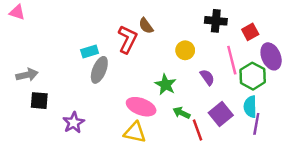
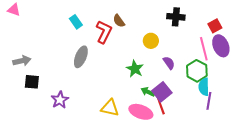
red square: (250, 32) -> (215, 26), moved
cyan rectangle: (90, 52) -> (76, 22), moved, turned 72
pink line: (232, 60) -> (204, 49), moved
green hexagon: (253, 76) -> (197, 71), moved
pink ellipse: (141, 107) -> (141, 112), moved
purple square: (221, 114) -> (162, 92), moved

